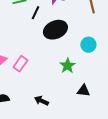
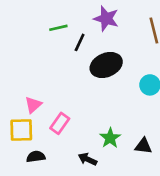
pink rectangle: (20, 64) -> (60, 123), moved
green star: (67, 66) -> (110, 138), moved

